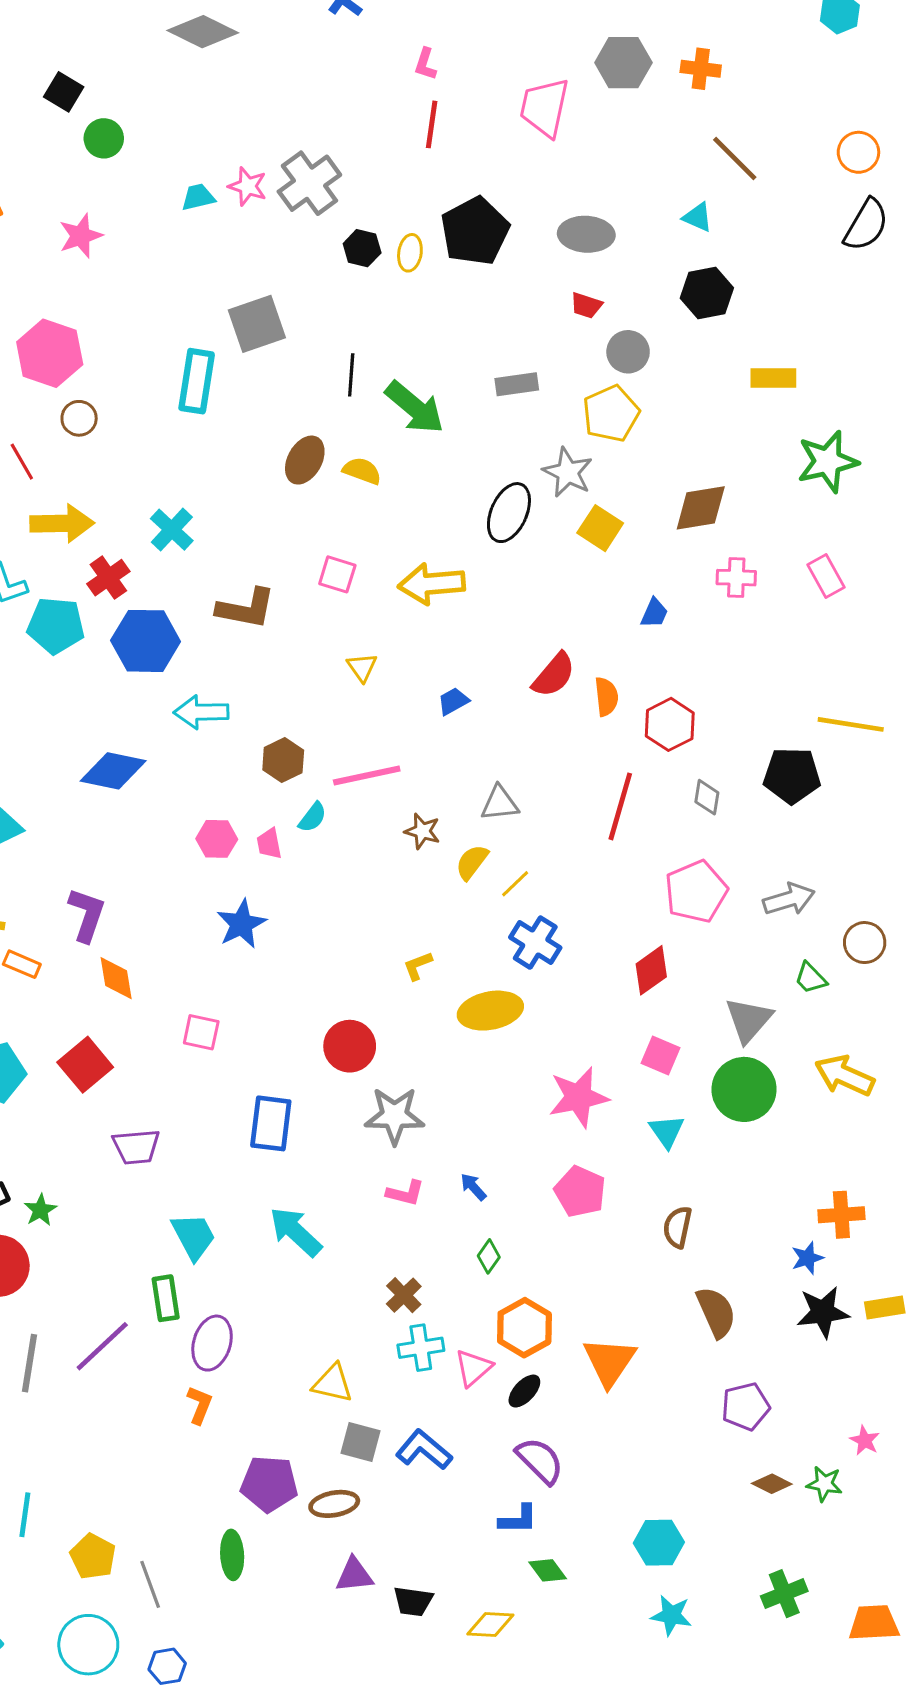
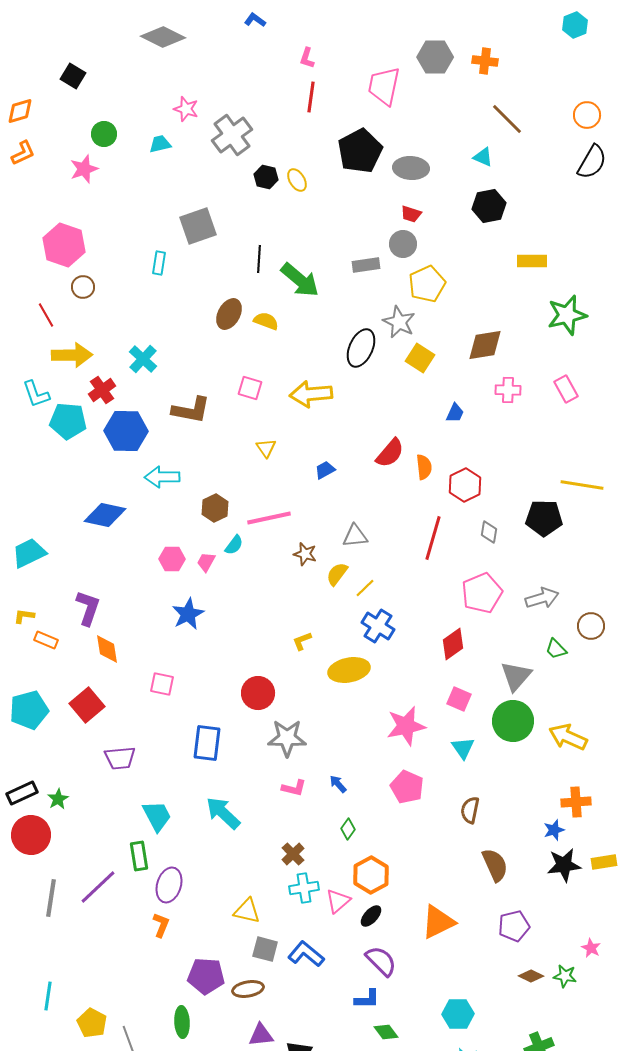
green circle: (104, 138) -> (104, 134), moved
pink star: (248, 186) -> (186, 109), moved
black pentagon: (475, 231) -> (360, 151), moved
yellow ellipse: (410, 253) -> (297, 180), turned -40
gray circle: (628, 352) -> (403, 244), moved
cyan rectangle: (197, 381) -> (159, 263), size x0.6
pink trapezoid: (269, 844) -> (206, 562), turned 40
yellow arrow: (845, 1076) -> (568, 737), moved
orange triangle: (609, 1362) -> (438, 922), moved, turned 30

